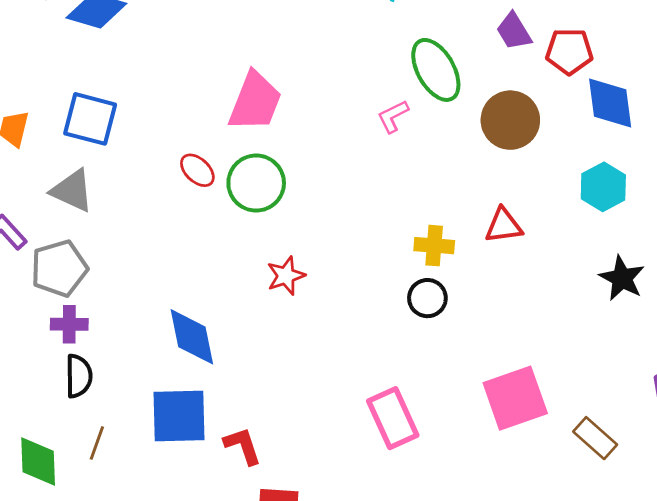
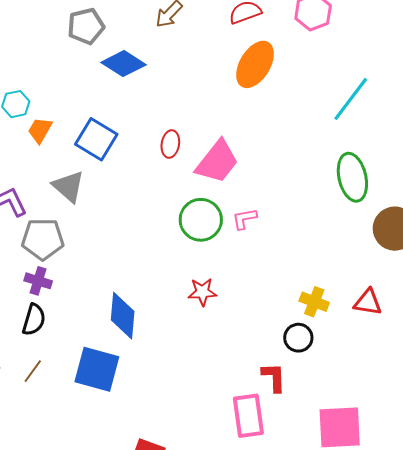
pink L-shape: (393, 116) -> (244, 219), moved
red ellipse: (197, 170) -> (170, 144), moved, turned 40
red L-shape: (243, 446) -> (274, 377), moved

